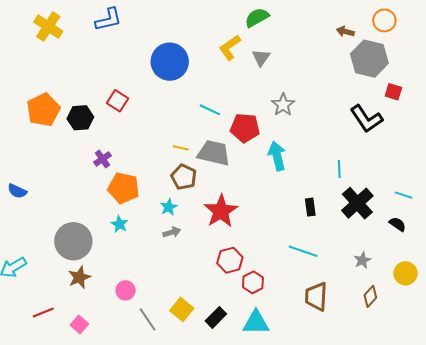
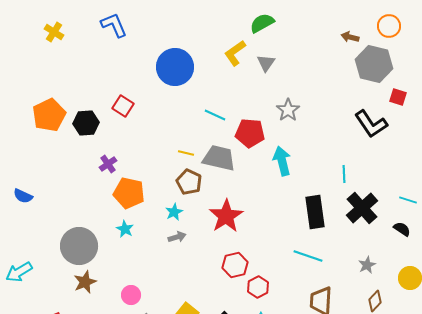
blue L-shape: (108, 19) -> (114, 25), turned -100
yellow cross: (48, 26) -> (54, 32), size x0.7
black rectangle: (310, 207) -> (315, 212), size x1.8

